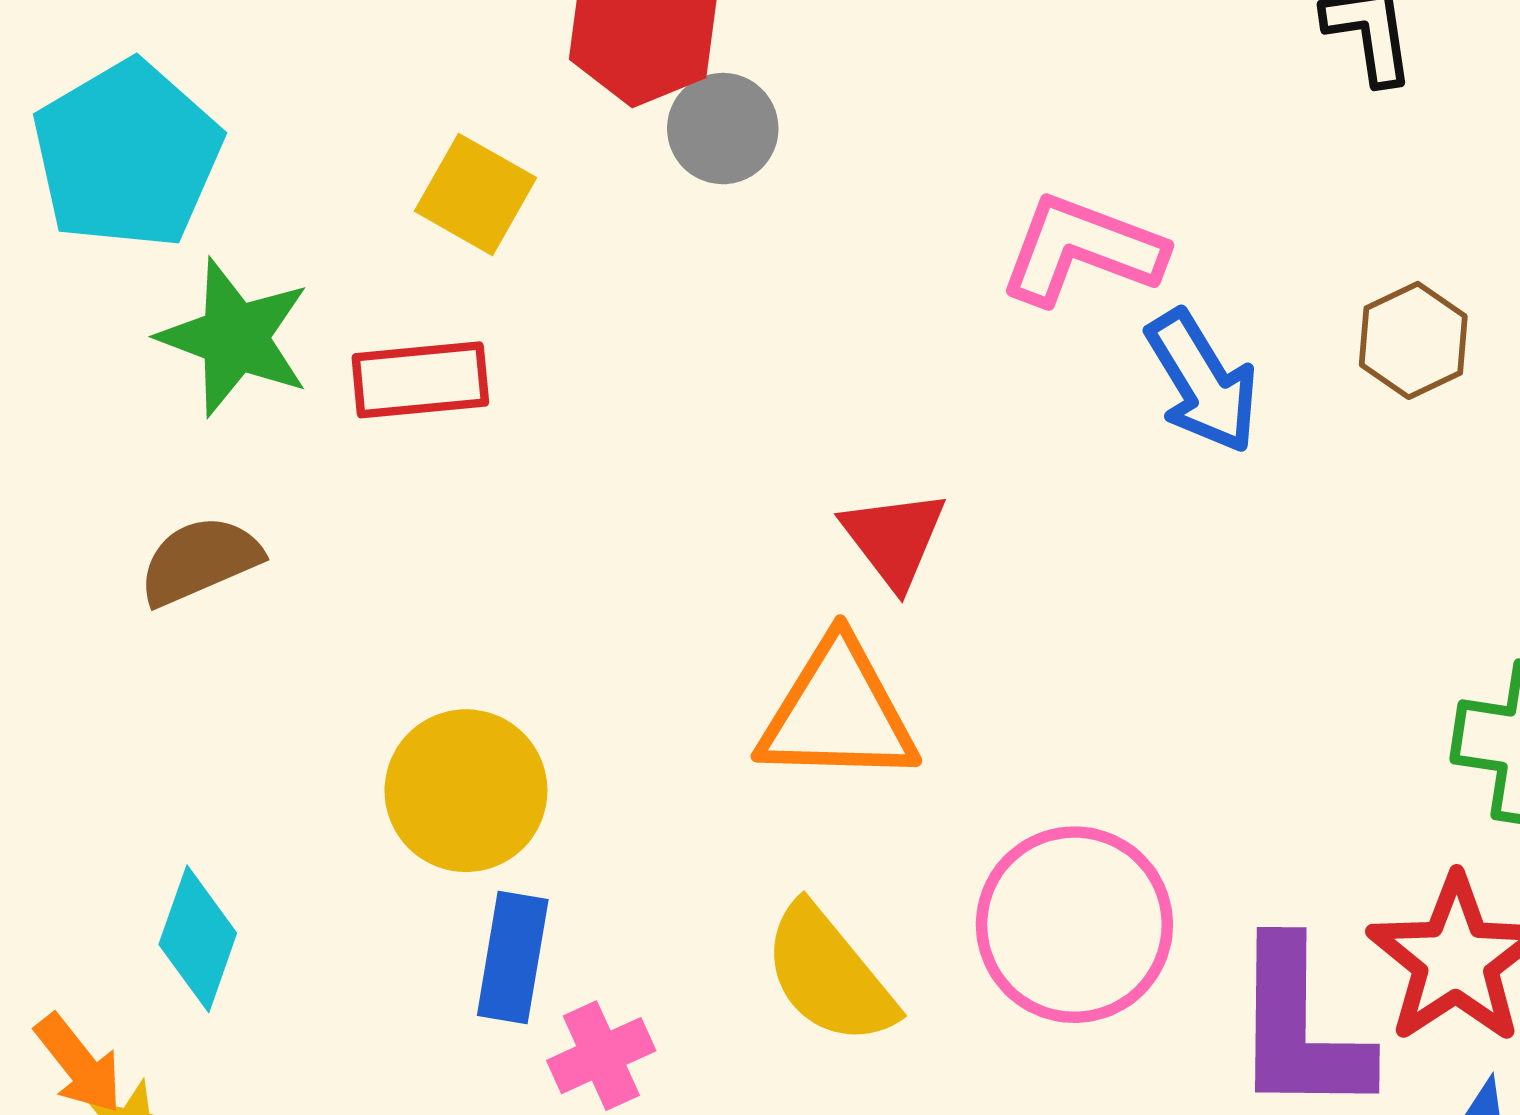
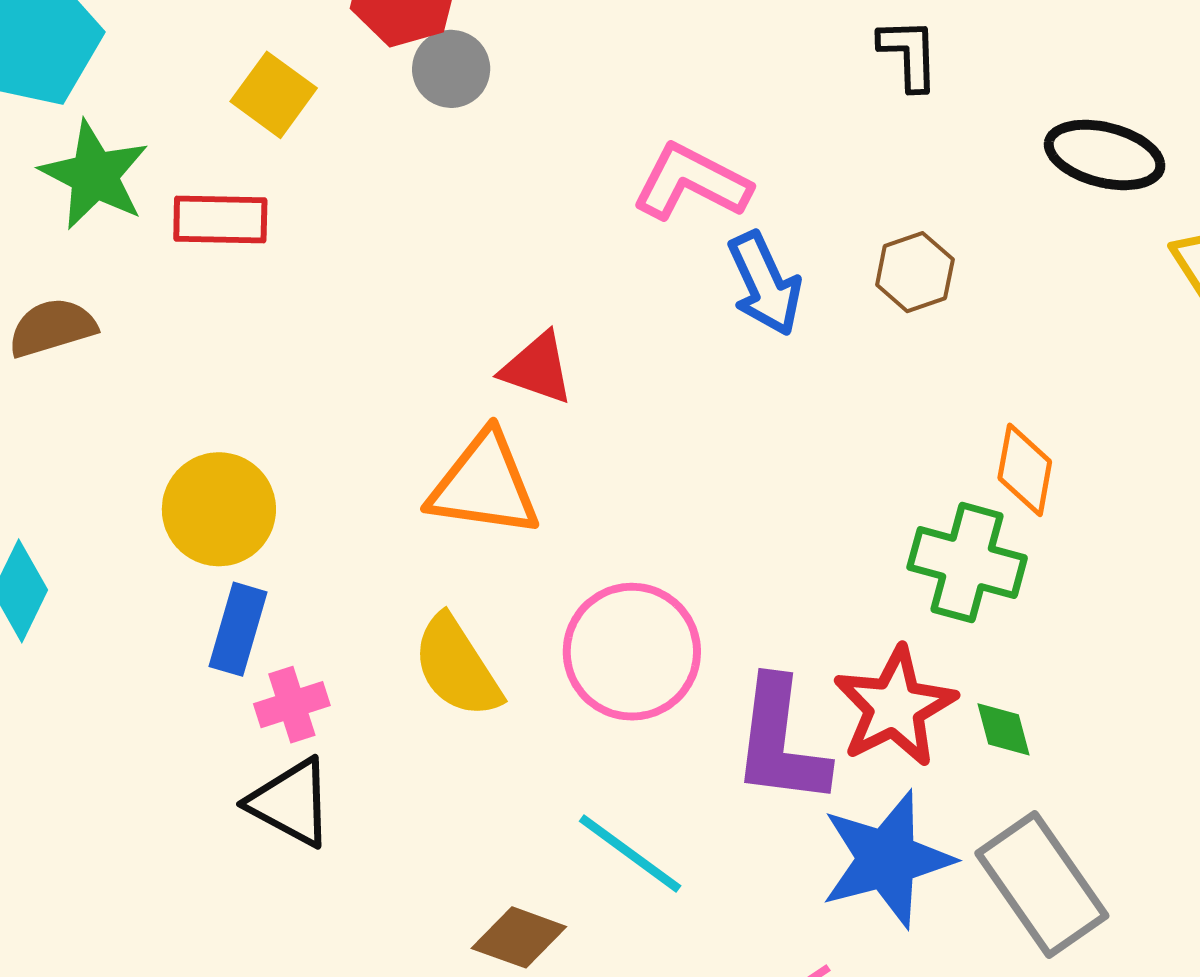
red triangle: (894, 539) -> (537, 368), turned -40

